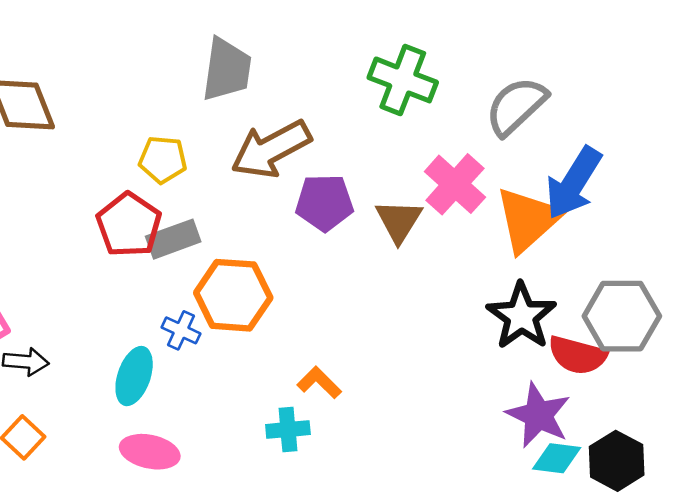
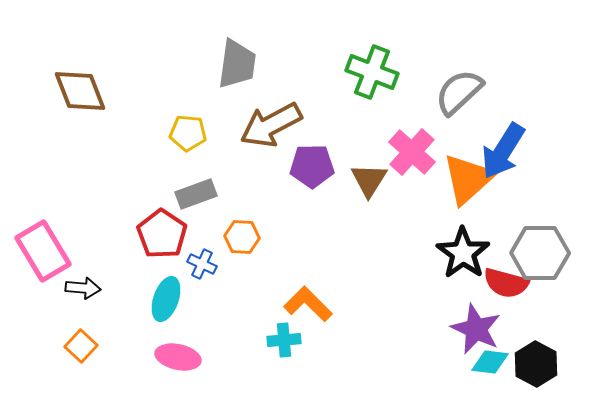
red pentagon: (129, 225) -> (162, 234), moved
orange hexagon: (233, 295) -> (242, 237), size x0.6
orange L-shape: (319, 383) -> (308, 304), size x1.4

